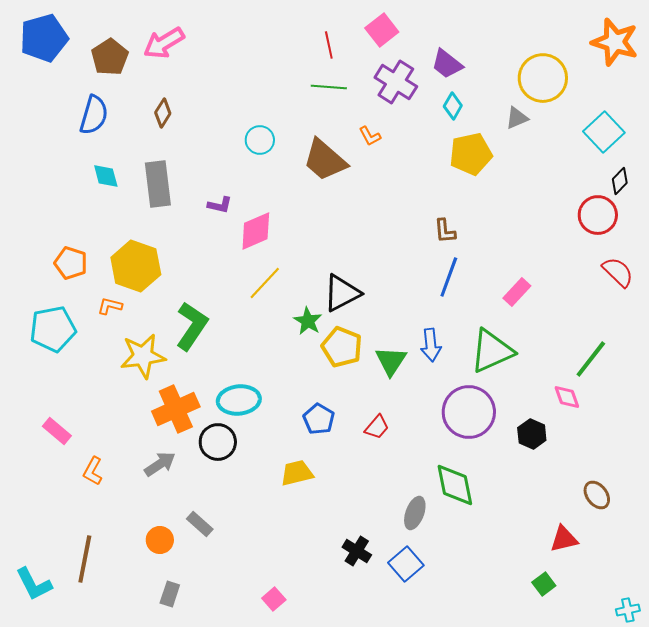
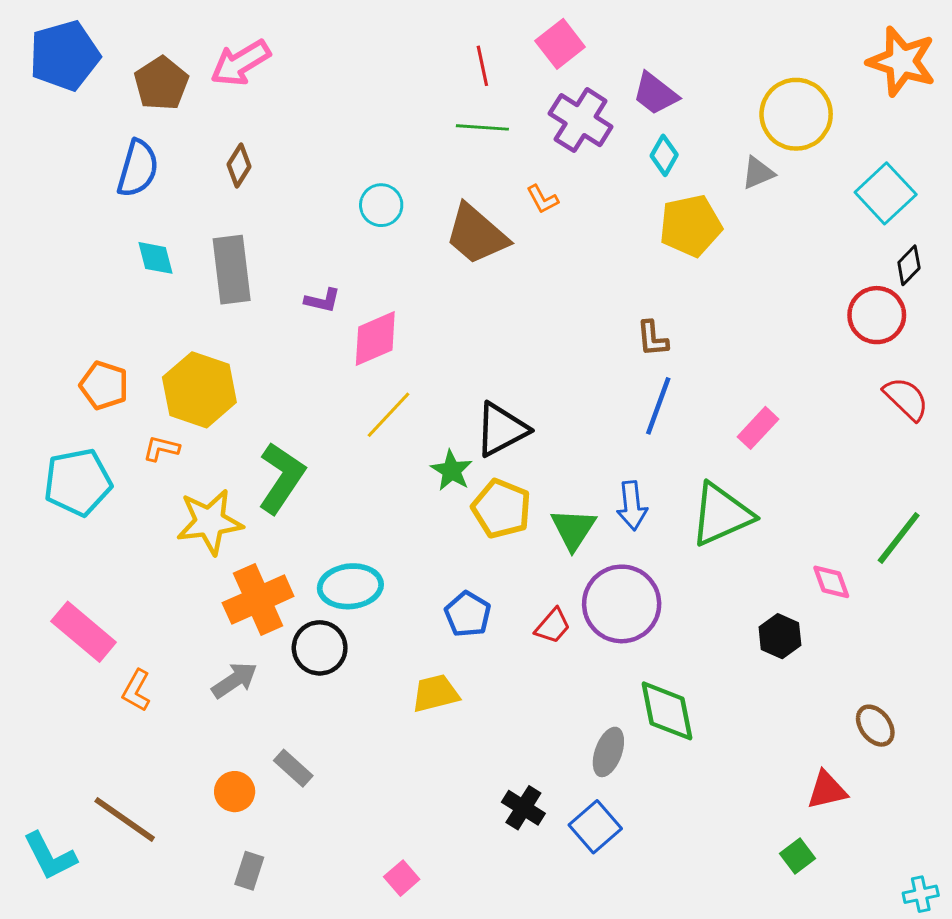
green line: (591, 359) -> (899, 538), moved
purple circle: (469, 412) -> (622, 604), moved
pink rectangle: (57, 431) -> (84, 632), size x1.5
brown line: (85, 559) -> (125, 819), turned -66

